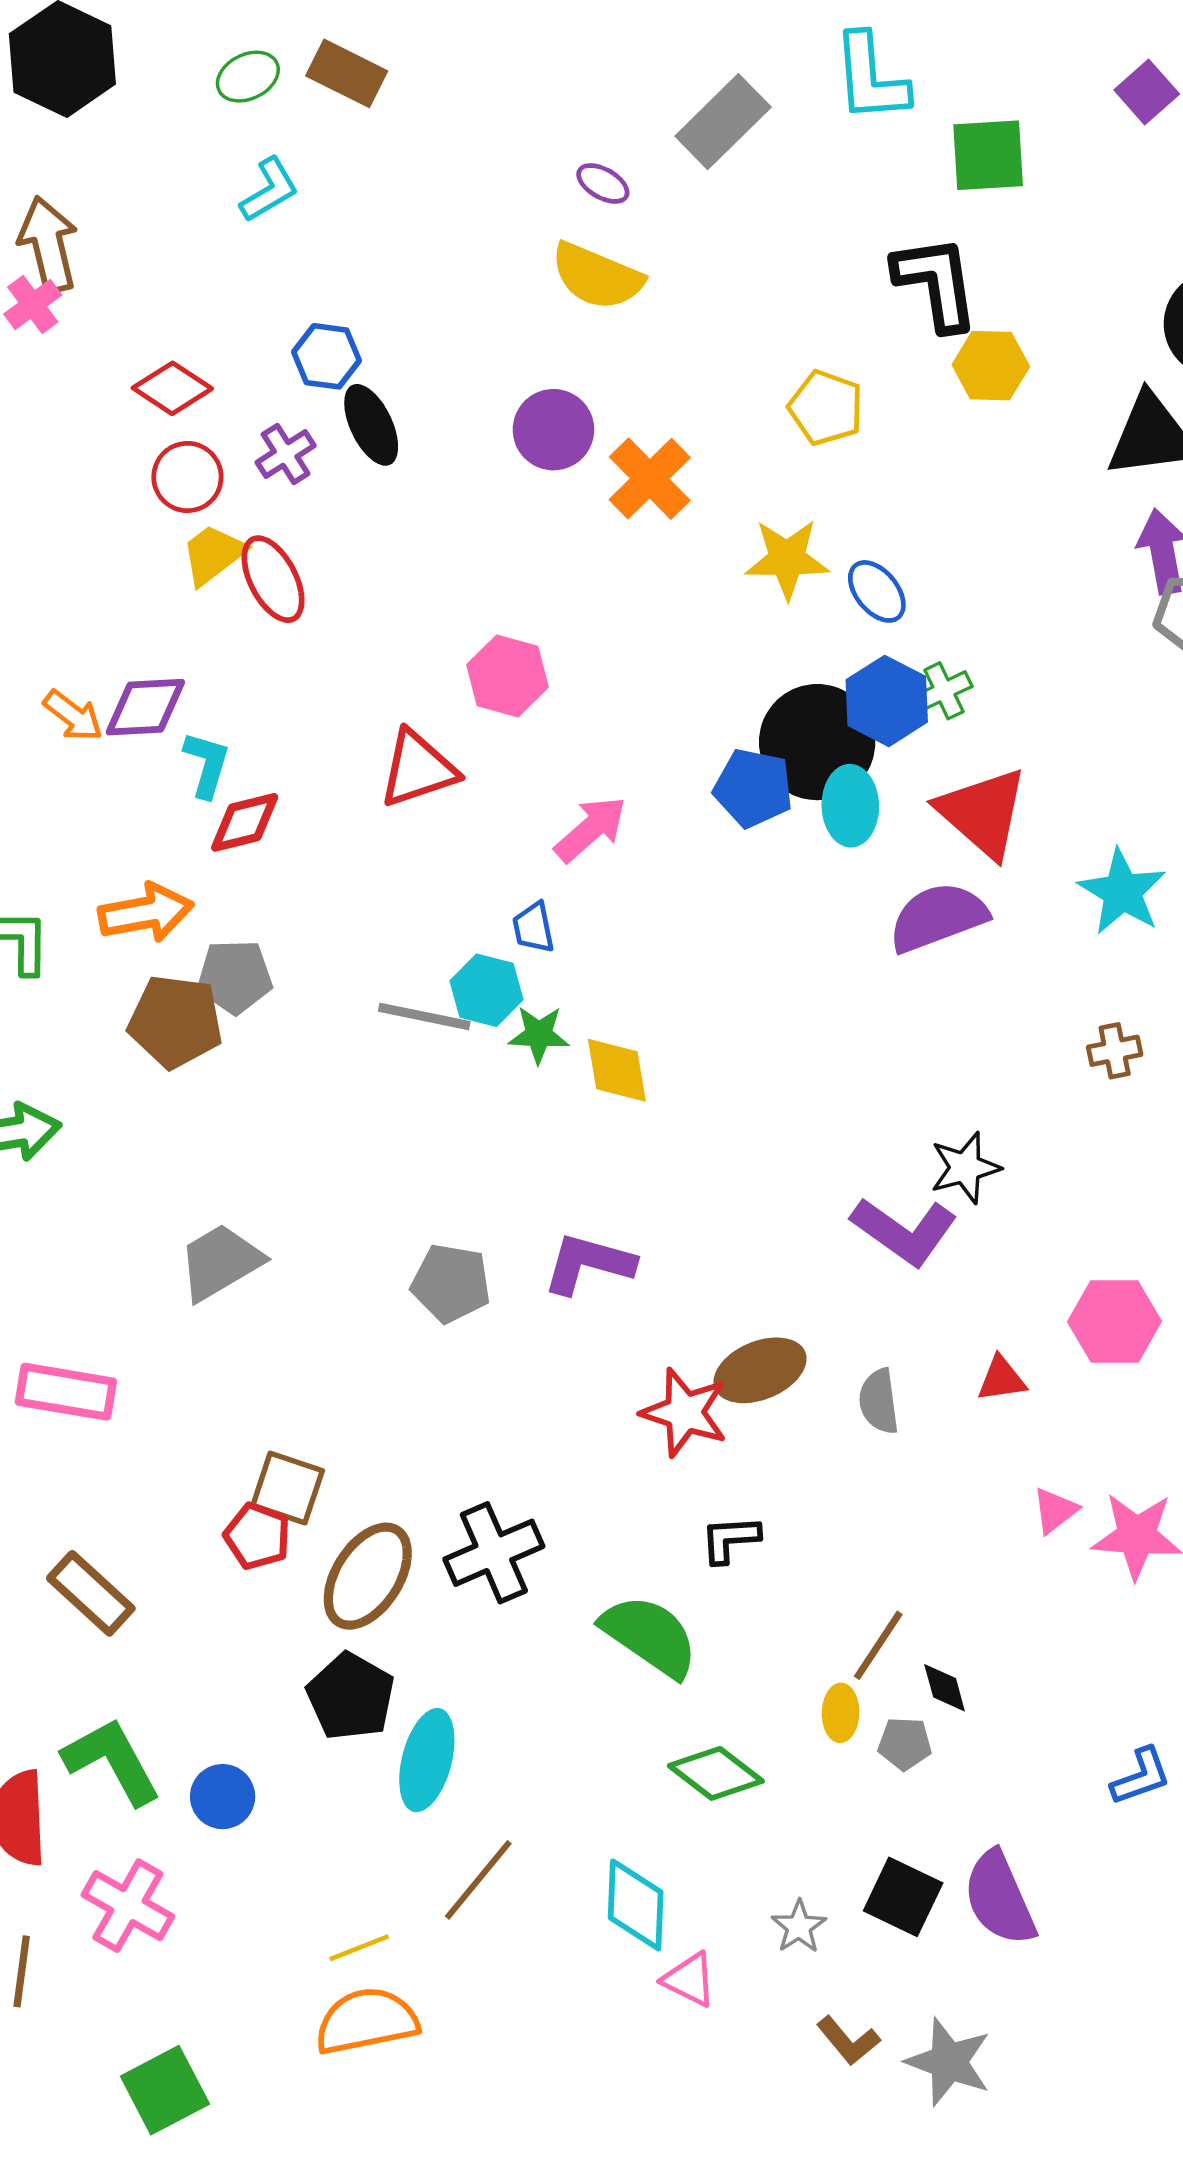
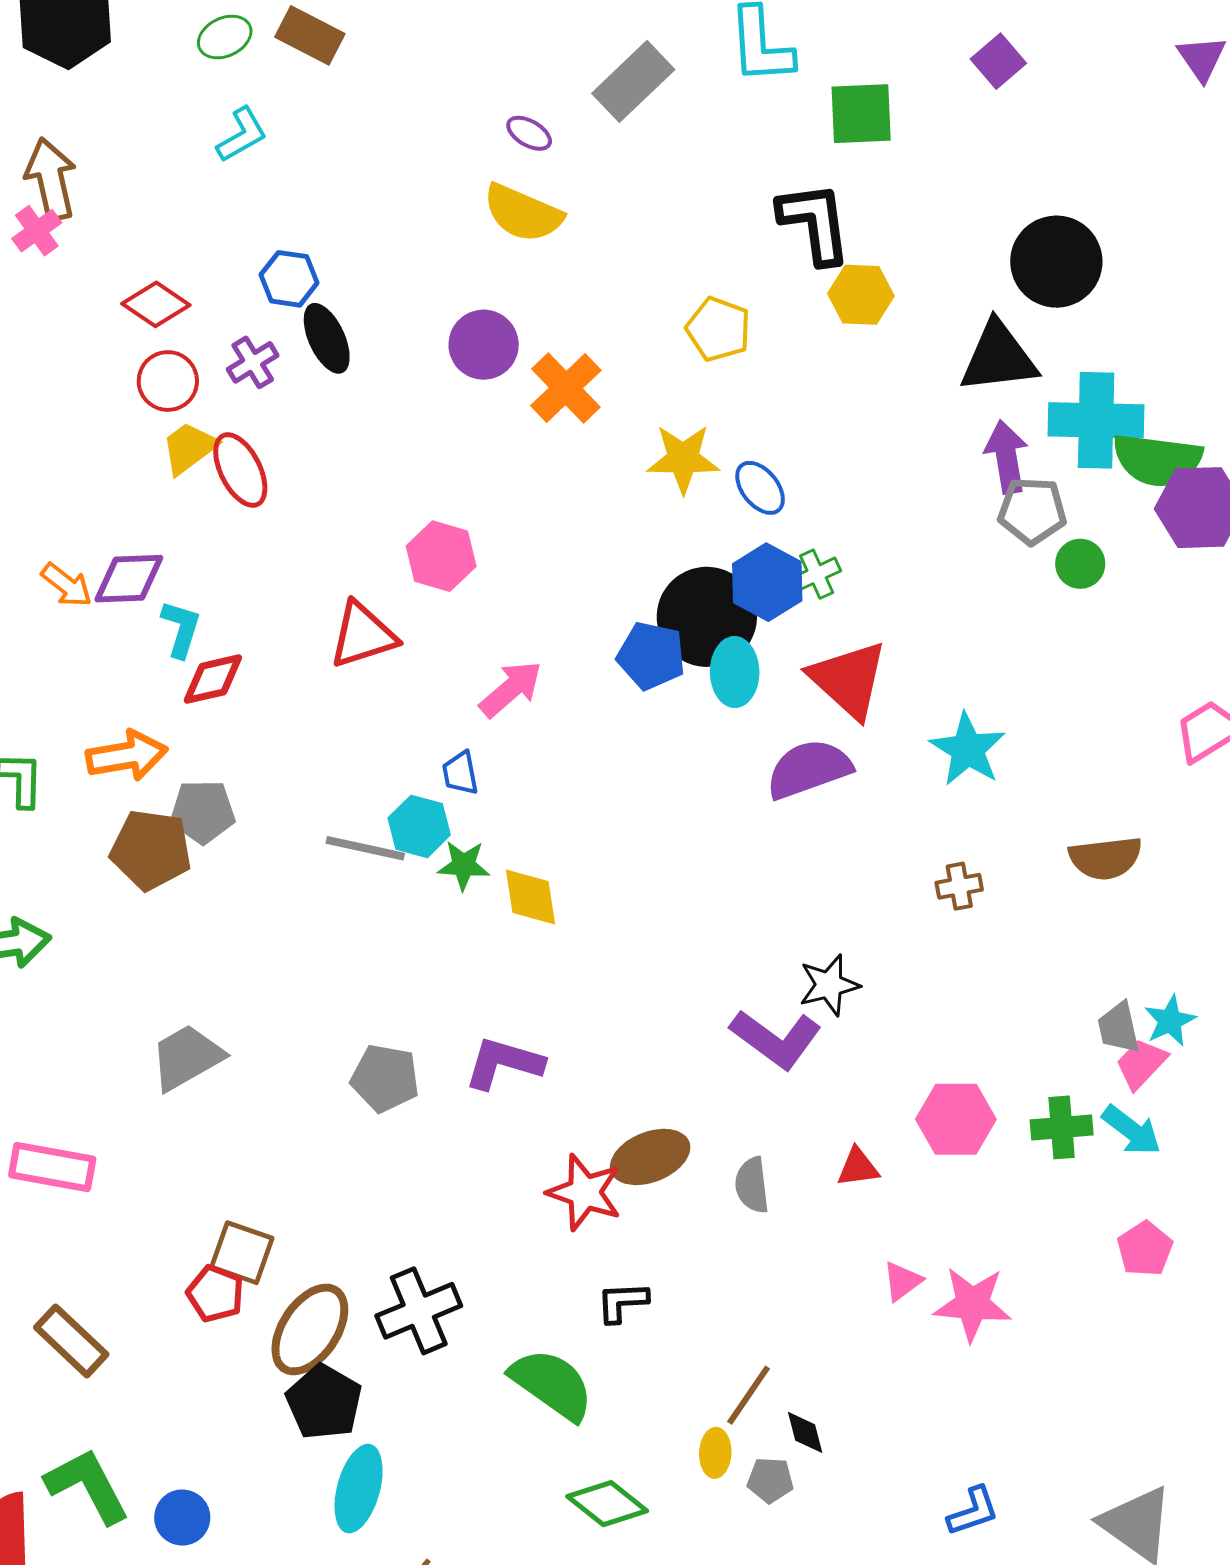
black pentagon: (351, 1697) -> (324, 1402), moved

